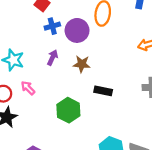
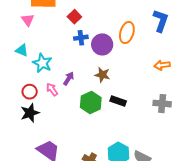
purple arrow: (52, 58) -> (69, 78), moved
green hexagon: (68, 110) -> (91, 102), moved

